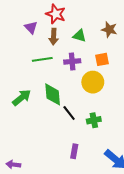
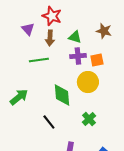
purple cross: (72, 61) -> (78, 56), moved
green diamond: (53, 94) -> (62, 95), moved
black line: (69, 113) -> (49, 122), moved
green cross: (94, 120) -> (89, 119), turned -32

